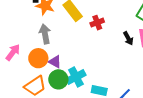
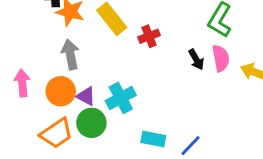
pink arrow: (13, 52) -> (22, 83), turned -42
cyan cross: (76, 77) -> (121, 98), moved

